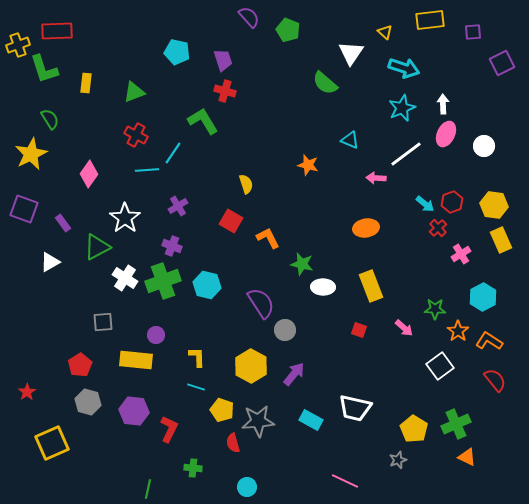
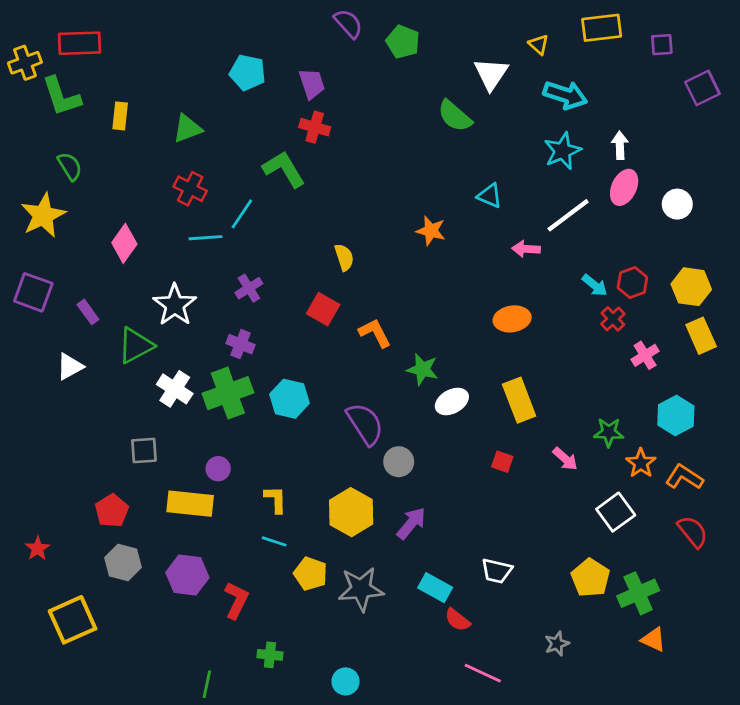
white ellipse: (323, 287) -> (452, 401), turned -30
white trapezoid: (355, 408) -> (497, 571), size x0.7
yellow pentagon: (414, 429) -> (590, 578), moved
red semicircle: (233, 443) -> (457, 620), moved, turned -36

